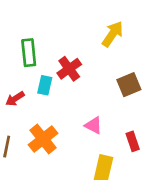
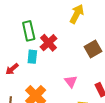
green rectangle: (29, 53) -> (29, 31), moved
pink triangle: (93, 125) -> (71, 81), turned 32

